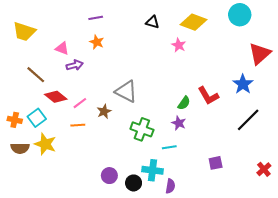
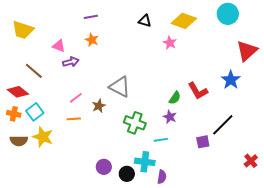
red diamond: (56, 97) -> (18, 92), moved
black line: (248, 120) -> (223, 125), moved
purple square: (216, 163) -> (203, 142), moved

